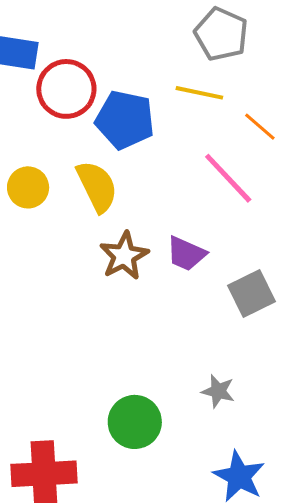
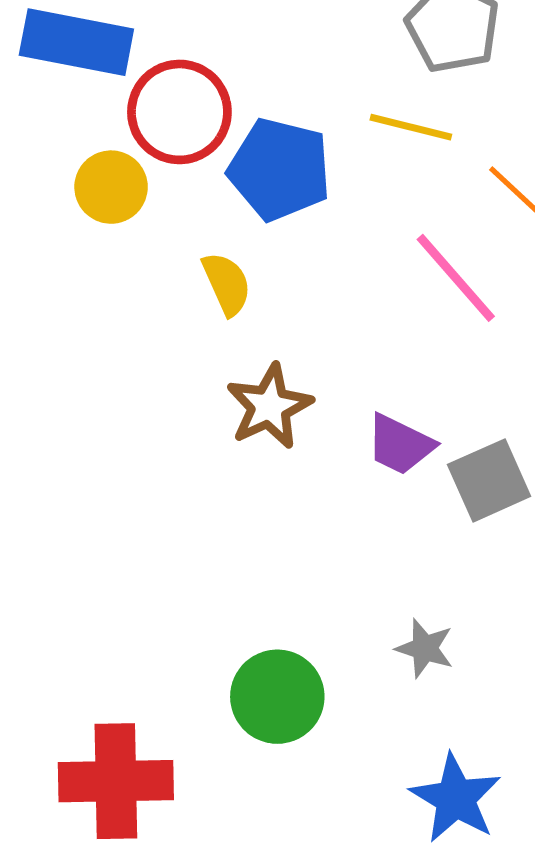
yellow semicircle: (97, 186) -> (227, 284), size x0.7
yellow circle: (28, 187) -> (111, 187), moved
purple trapezoid: (186, 254) -> (400, 444), moved

